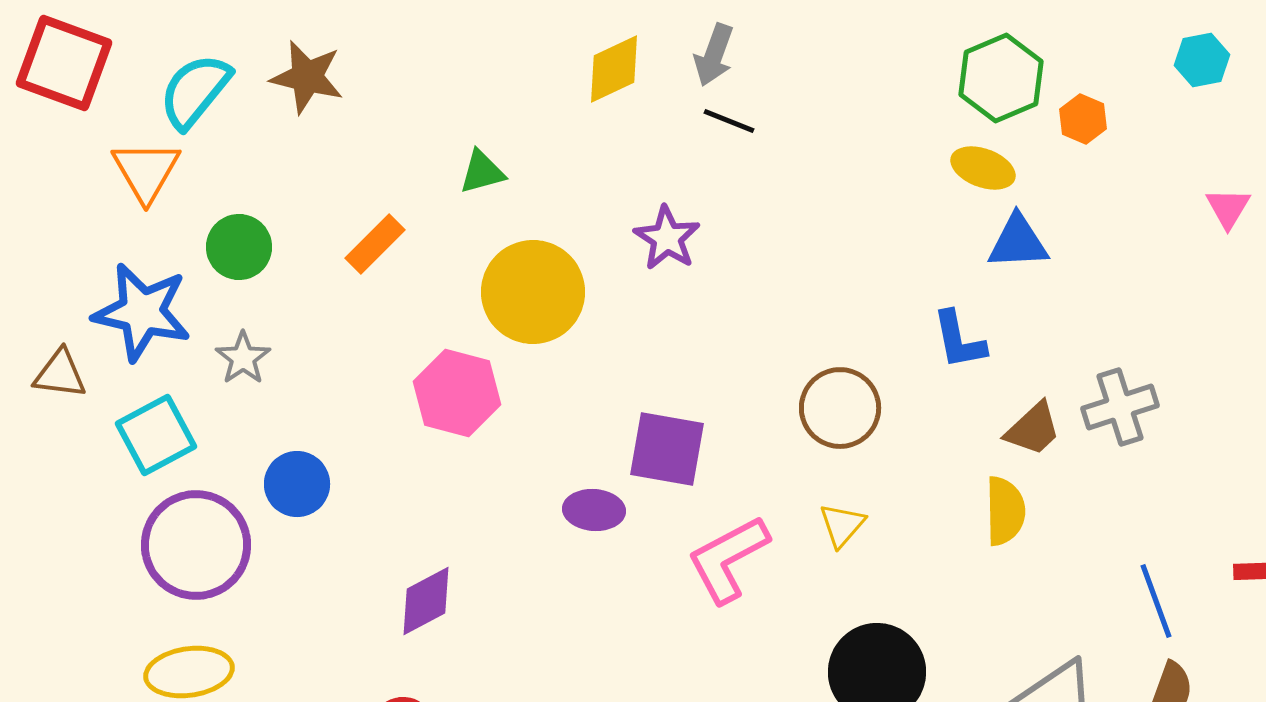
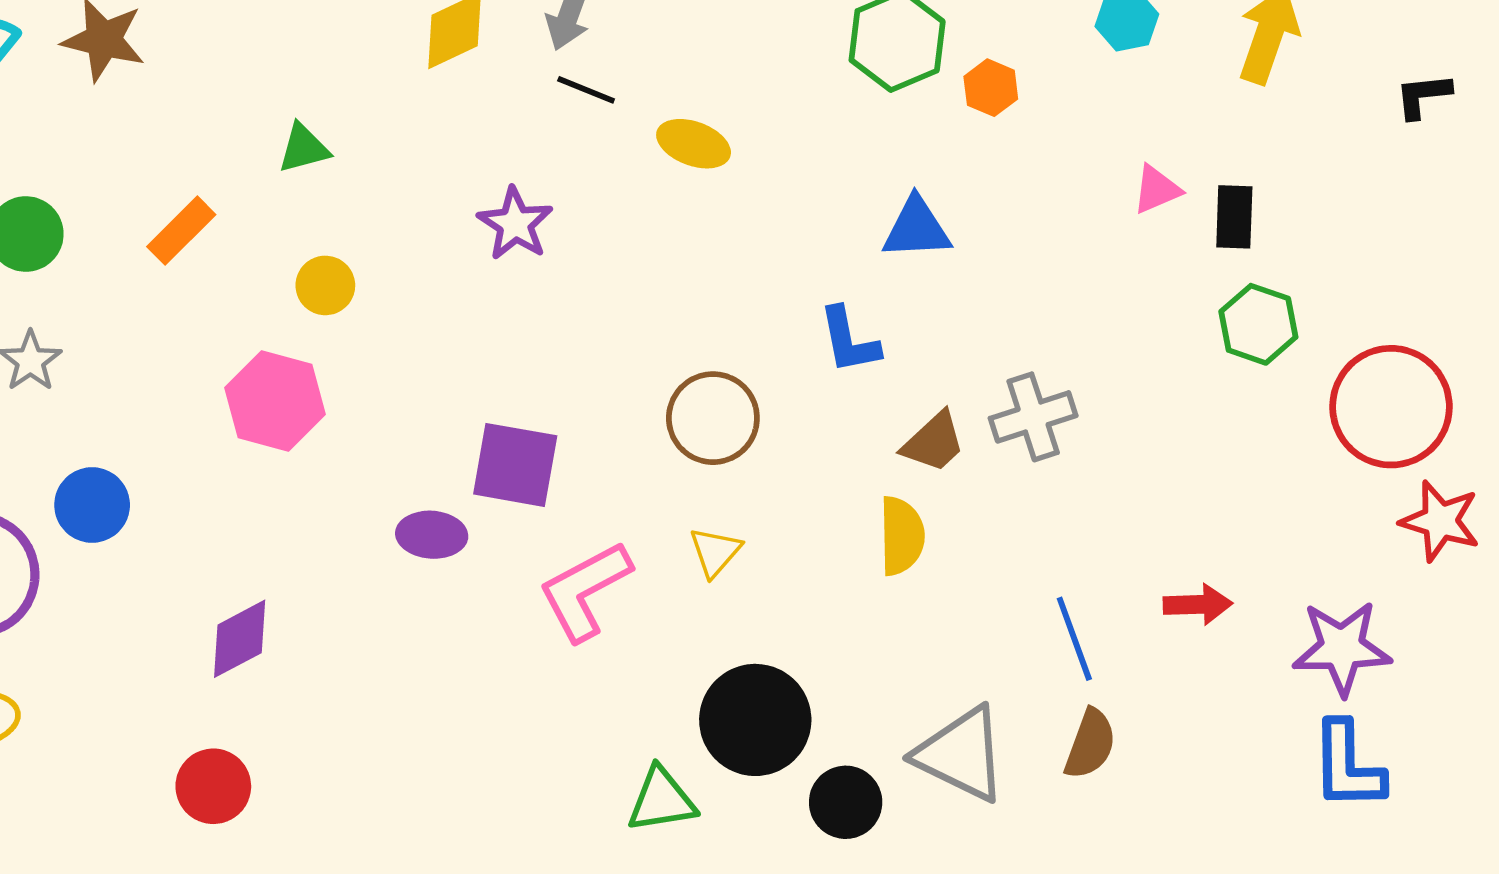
yellow ellipse: (983, 168) -> (694, 144), moved
pink triangle: (1228, 208) -> (1157, 189), turned 36
yellow circle: (533, 292) -> (325, 285), moved, size x0.5

